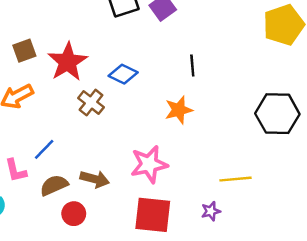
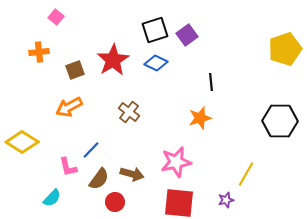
red star: (68, 62) -> (113, 60), moved
blue diamond: (123, 74) -> (156, 63), moved
yellow line: (235, 179) -> (246, 174), turned -55
brown semicircle: (54, 185) -> (99, 179), turned 150

